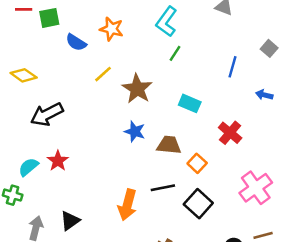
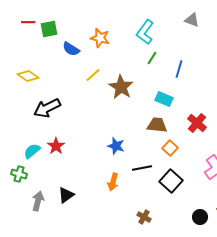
blue line: (232, 67) -> (179, 69), moved
blue star: (135, 132) -> (116, 146), moved
brown trapezoid: (169, 145) -> (157, 125), moved
orange arrow: (127, 205) -> (113, 182), size x0.7

